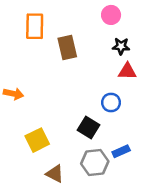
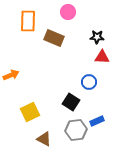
pink circle: (111, 15) -> (68, 12), moved
brown rectangle: (67, 47) -> (54, 38), turned -54
orange arrow: (13, 94) -> (11, 75), turned -35

